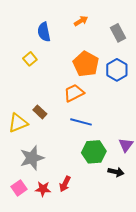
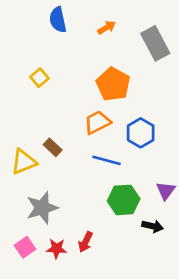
blue semicircle: (44, 32) -> (58, 20), moved
gray rectangle: (118, 33) -> (155, 43), size x1.4
blue hexagon: (117, 70) -> (141, 133), moved

